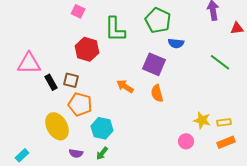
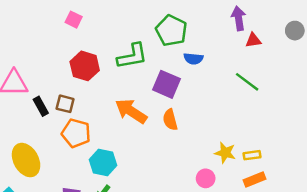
red triangle: (237, 28) -> (253, 40), moved
green L-shape: (115, 29) -> (132, 56), moved, turned -100
orange arrow: (125, 86) -> (131, 111), size x1.5
yellow ellipse: (57, 126) -> (26, 160), moved

